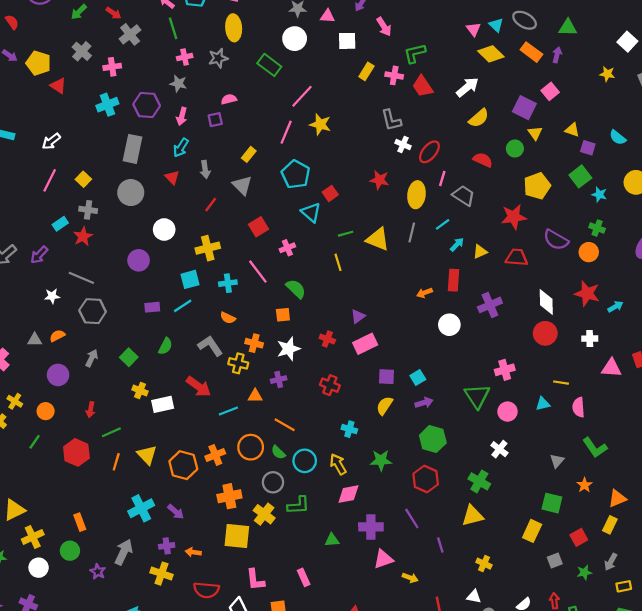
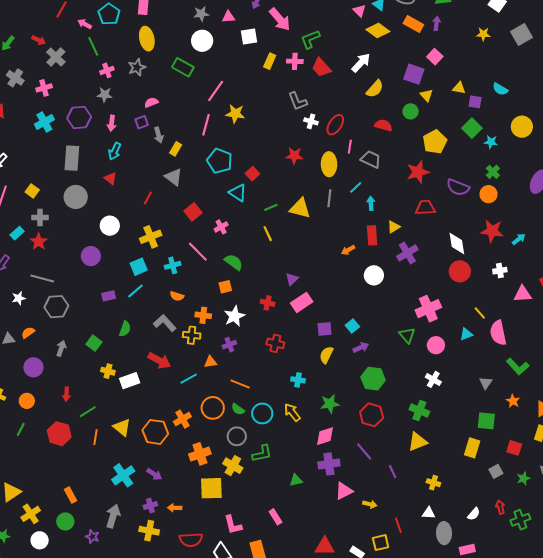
pink arrow: (384, 27) -> (280, 19), size x1.4
gray arrow: (205, 169) -> (159, 135), moved
green cross: (597, 228) -> (493, 172), turned 32
cyan arrow: (457, 244) -> (371, 203), turned -40
yellow triangle: (480, 252) -> (394, 227), moved
pink cross: (505, 370) -> (428, 309), size x1.4
yellow line: (561, 383) -> (480, 313), turned 48
green triangle: (477, 396) -> (407, 335), size x0.7
pink semicircle: (578, 407) -> (498, 333), size x1.4
pink diamond: (348, 494) -> (325, 436), moved
red square: (579, 537) -> (514, 448), turned -35

